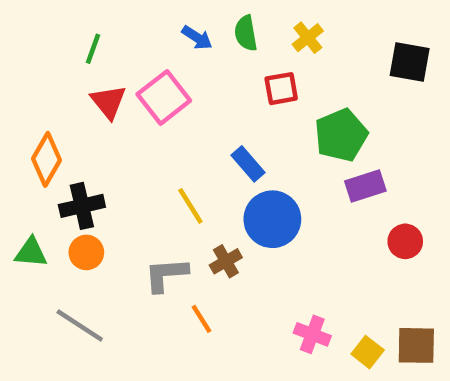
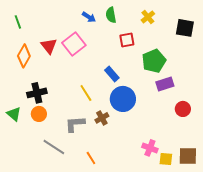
yellow cross: (308, 38) -> (148, 17), moved
green line: (93, 49) -> (18, 22), moved, turned -40
orange diamond: (46, 159) -> (24, 56), moved
green triangle: (31, 252) -> (14, 114), turned 35
orange line: (202, 319) -> (91, 158), moved
gray line: (80, 326) -> (54, 147), moved
pink cross: (312, 334) -> (150, 148), moved
yellow square: (368, 352) -> (166, 159), turned -32

